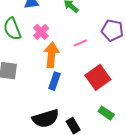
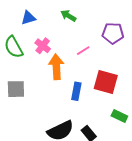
red square: (98, 77) -> (106, 82), turned -30
blue rectangle: (54, 81) -> (76, 91), moved

